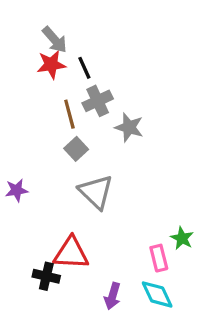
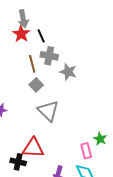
gray arrow: (55, 40) -> (23, 19), turned 30
red star: (51, 65) -> (21, 34), turned -30
gray cross: (98, 101) -> (49, 56), turned 36

